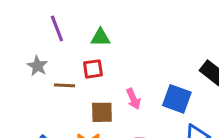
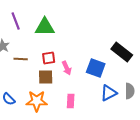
green triangle: (100, 37) -> (45, 27), size x1.5
red square: (93, 69) -> (49, 58), moved

